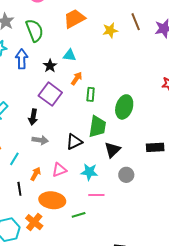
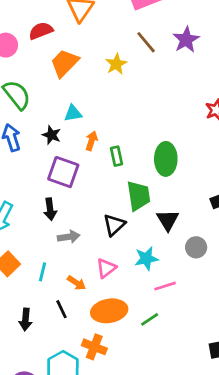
orange arrow: (36, 174) -> (77, 283), turned 112

